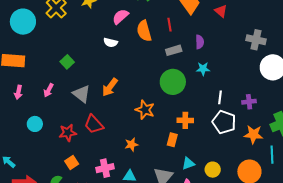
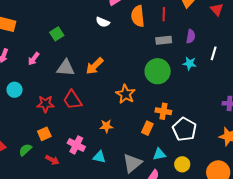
gray triangle: (82, 94) -> (66, 68), turned -42
white line: (220, 97) -> (214, 53), moved
white pentagon: (224, 122) -> (184, 129), moved
pink cross: (105, 168) -> (76, 145), turned 30

